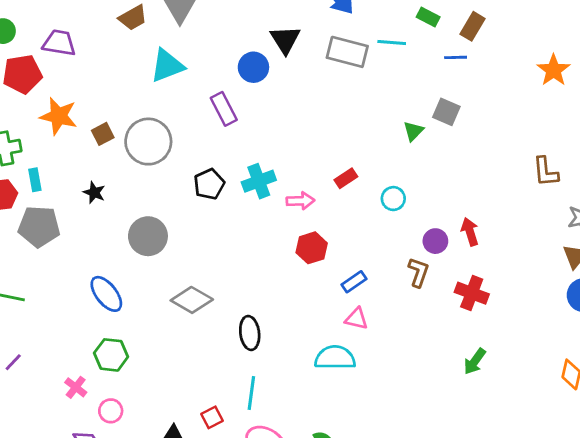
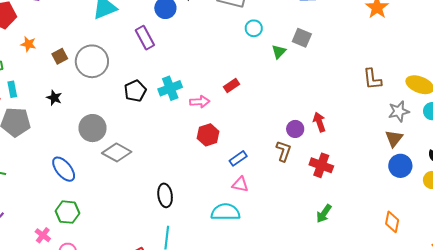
orange star: (59, 116) -> (28, 44), size x0.6
cyan circle: (393, 199) -> (254, 28), moved
gray diamond: (192, 300) -> (117, 153), moved

